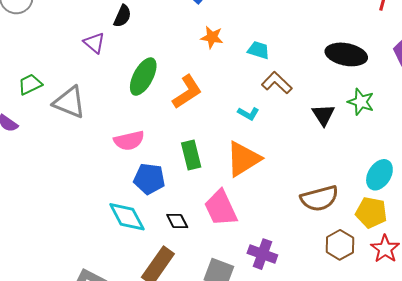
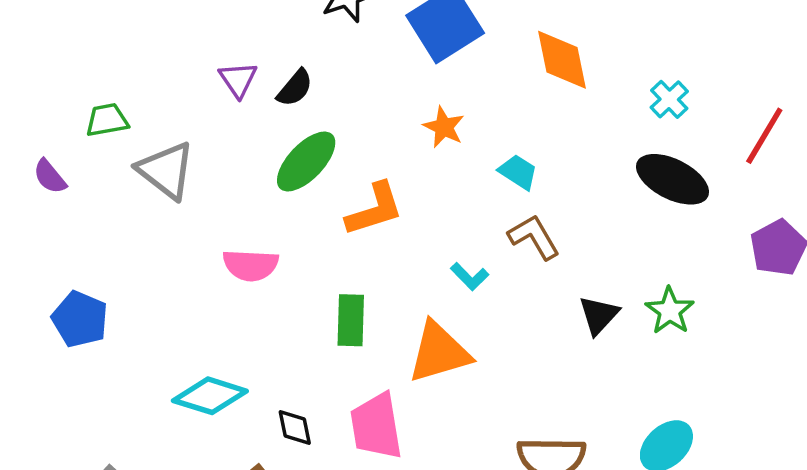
black semicircle: (122, 16) -> (295, 88), moved
black ellipse: (346, 54) -> (672, 179), moved
blue pentagon: (149, 179) -> (80, 319), moved
cyan diamond: (127, 217) -> (210, 396), turned -60

